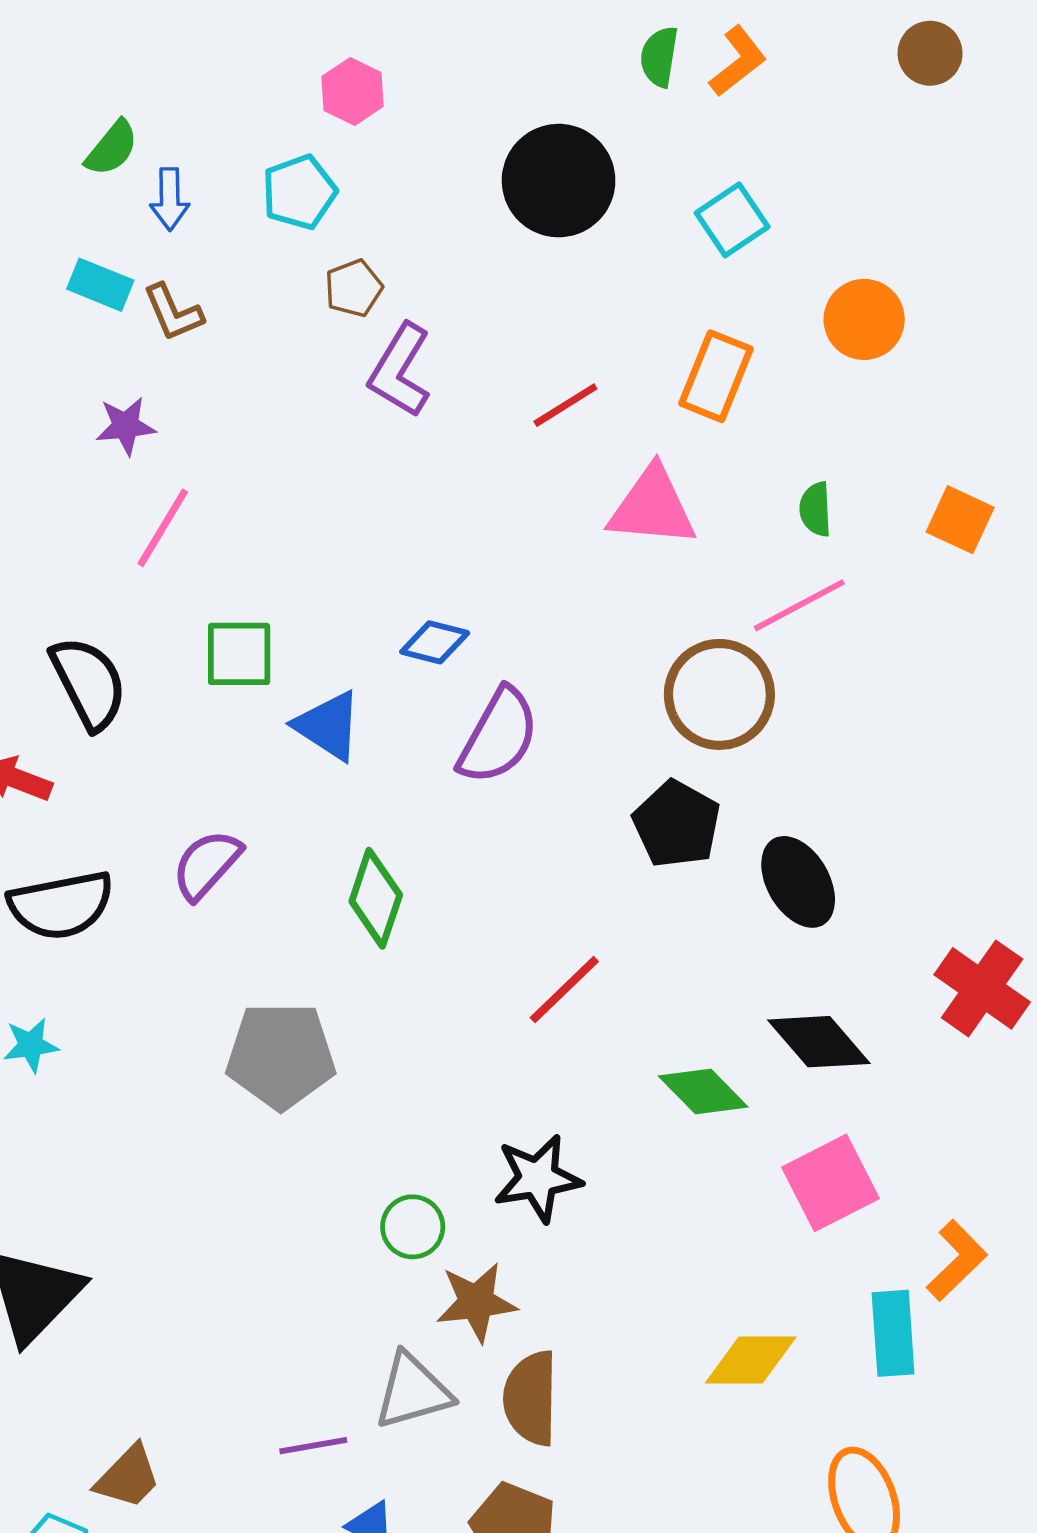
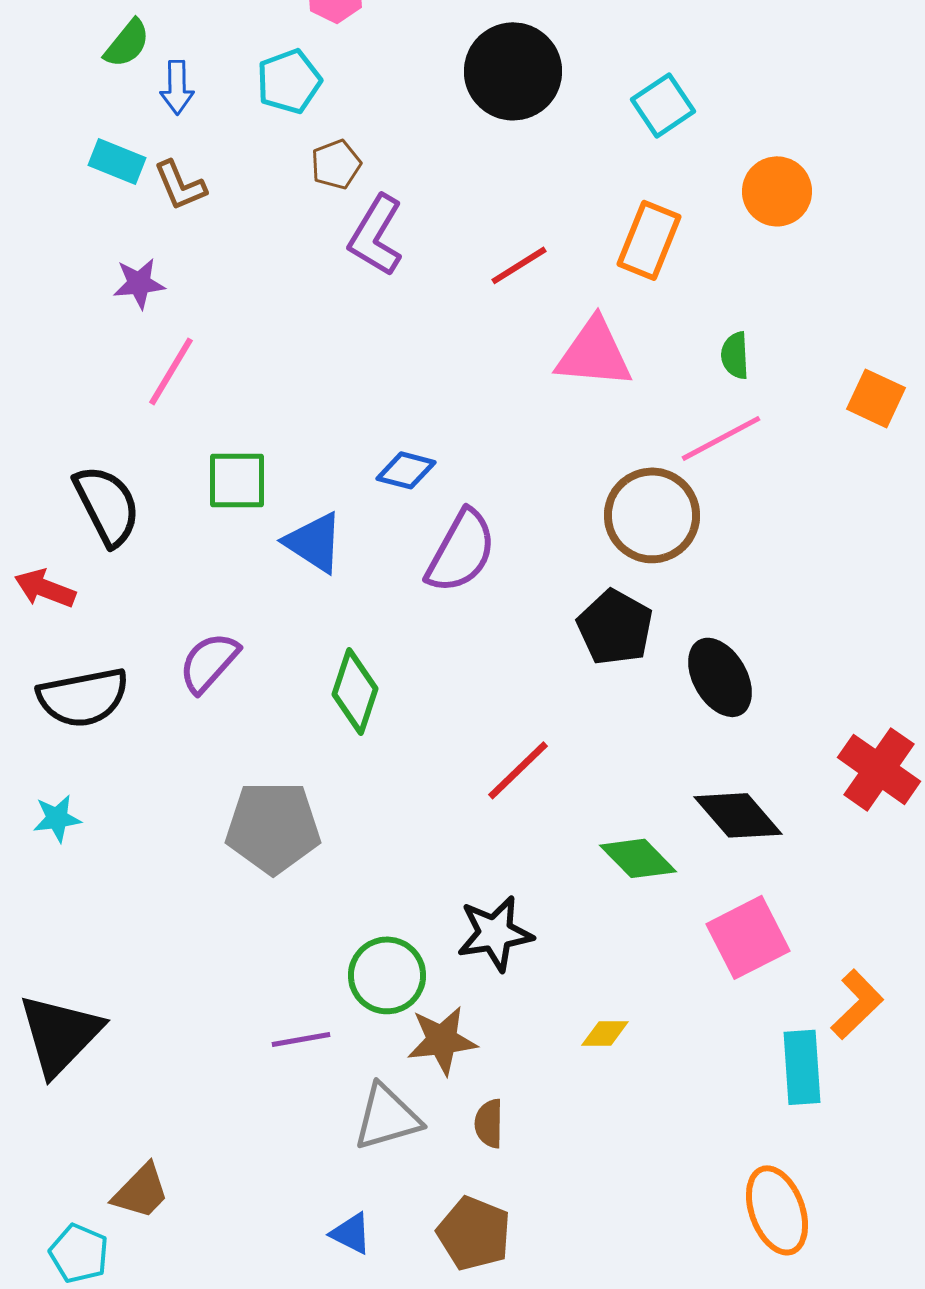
orange square: (960, 520) -> (876, 398), moved
green circle: (413, 1227) -> (387, 975), size x1.4
yellow diamond: (751, 1360) -> (605, 1033), moved, size x0.6
brown semicircle: (531, 1398) -> (489, 1123), size x0.6
purple line: (313, 1446) -> (301, 1039), moved

